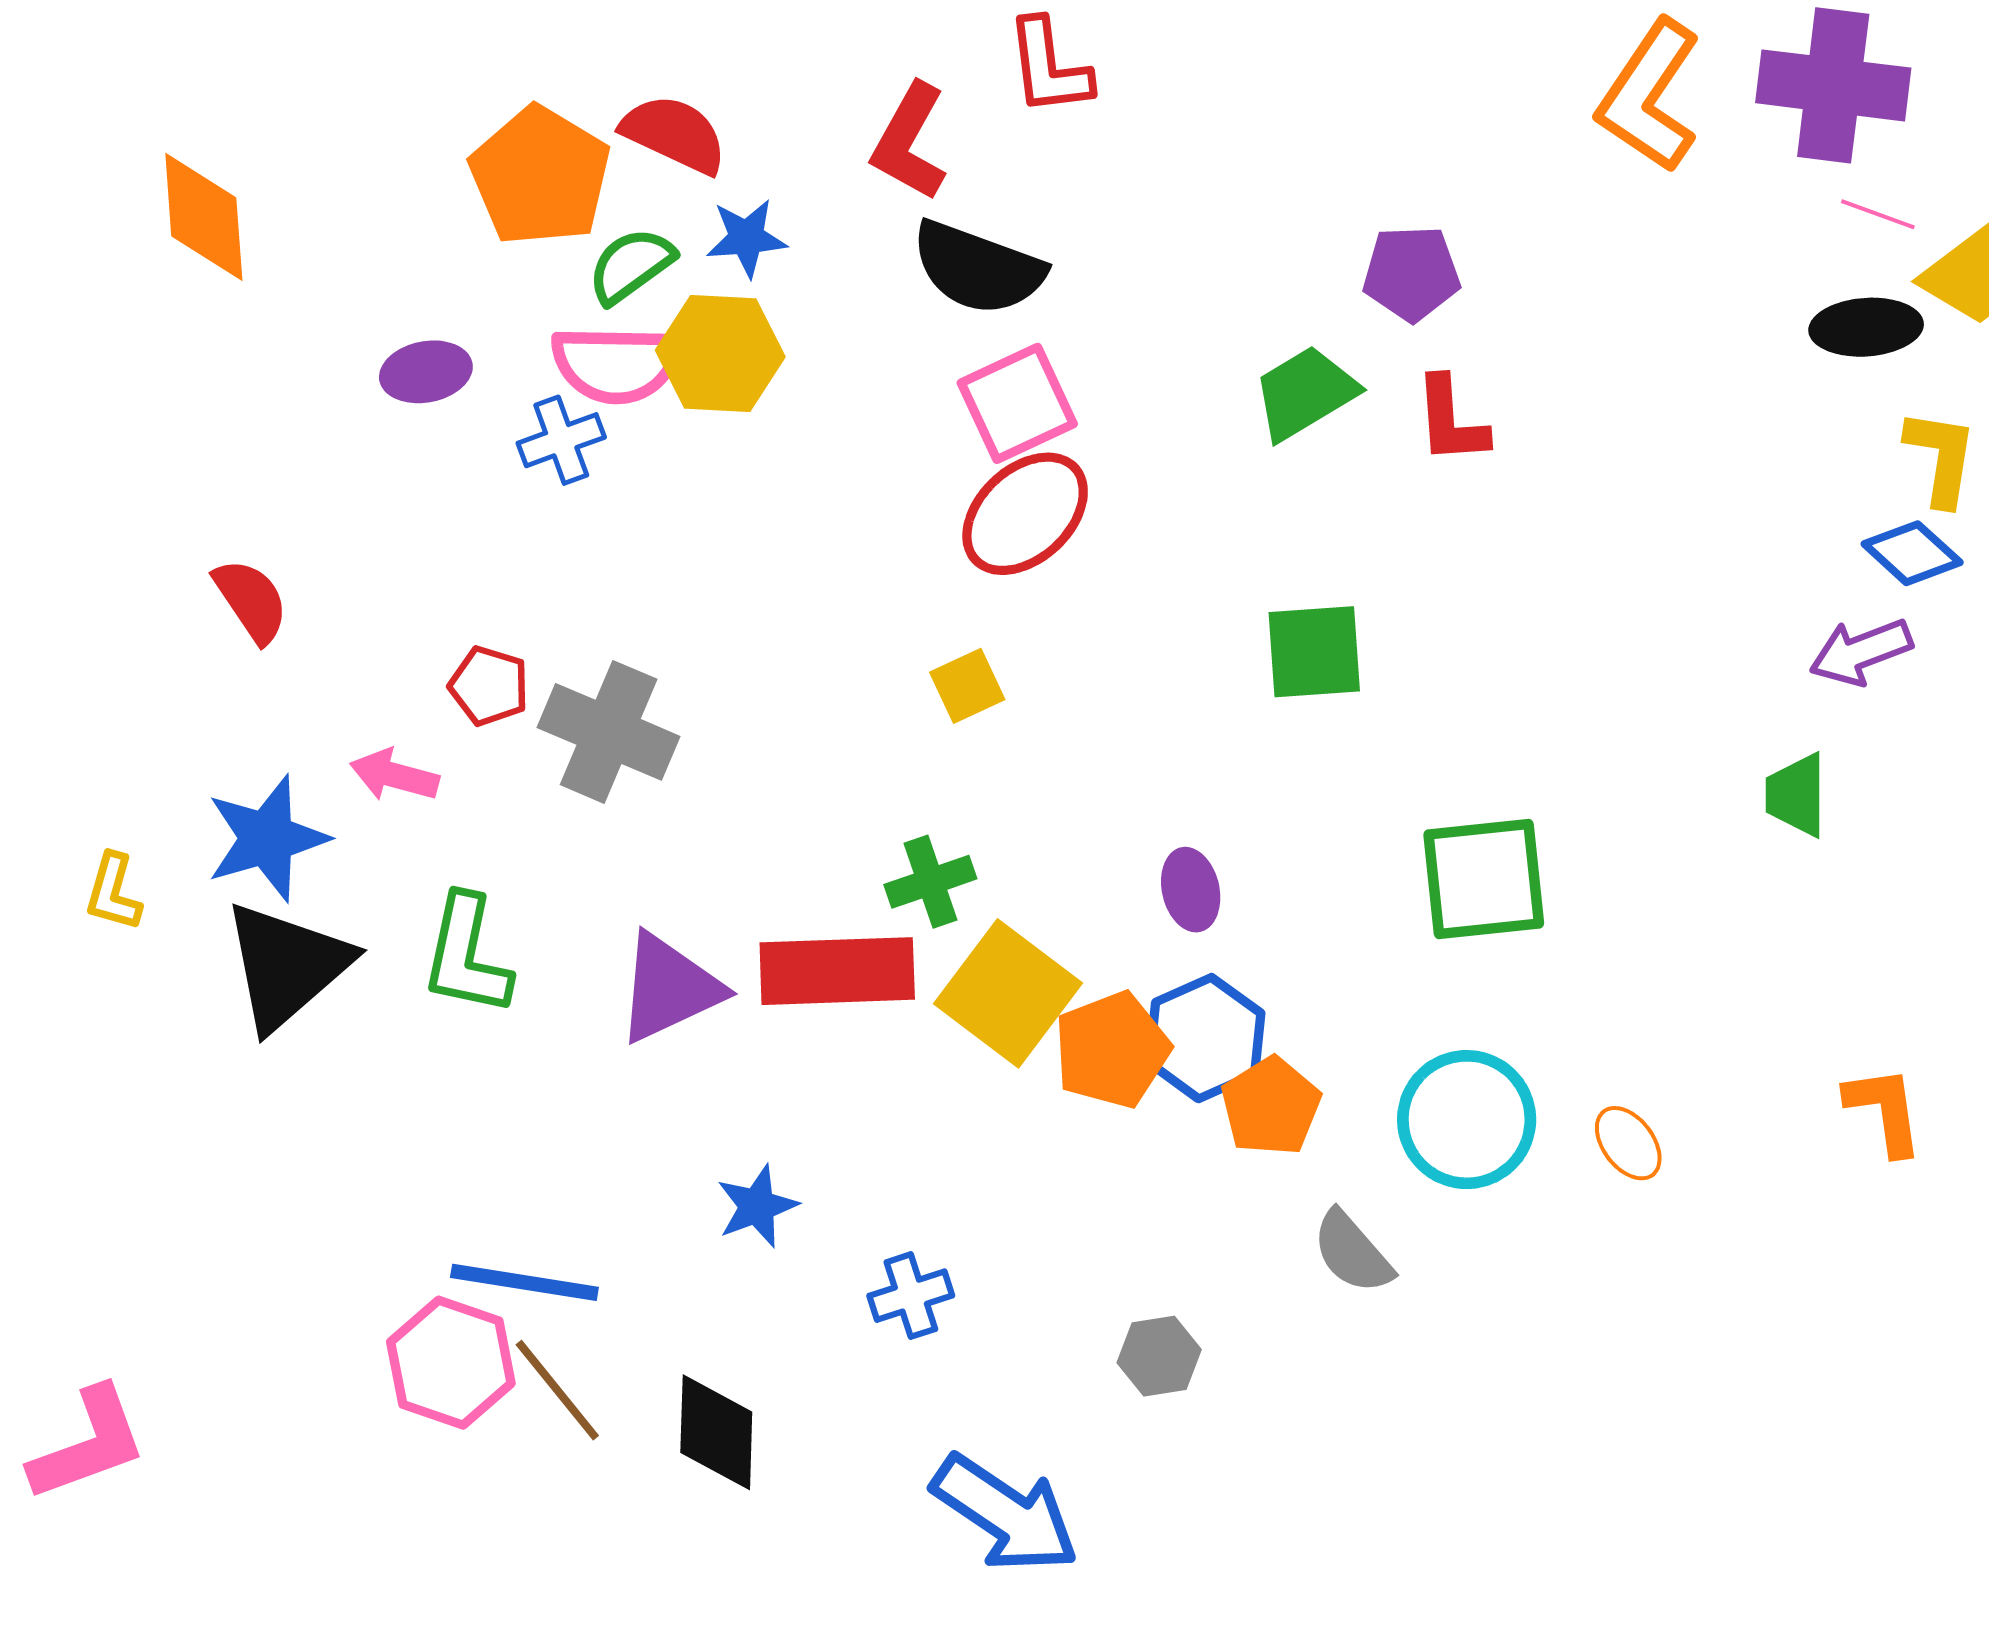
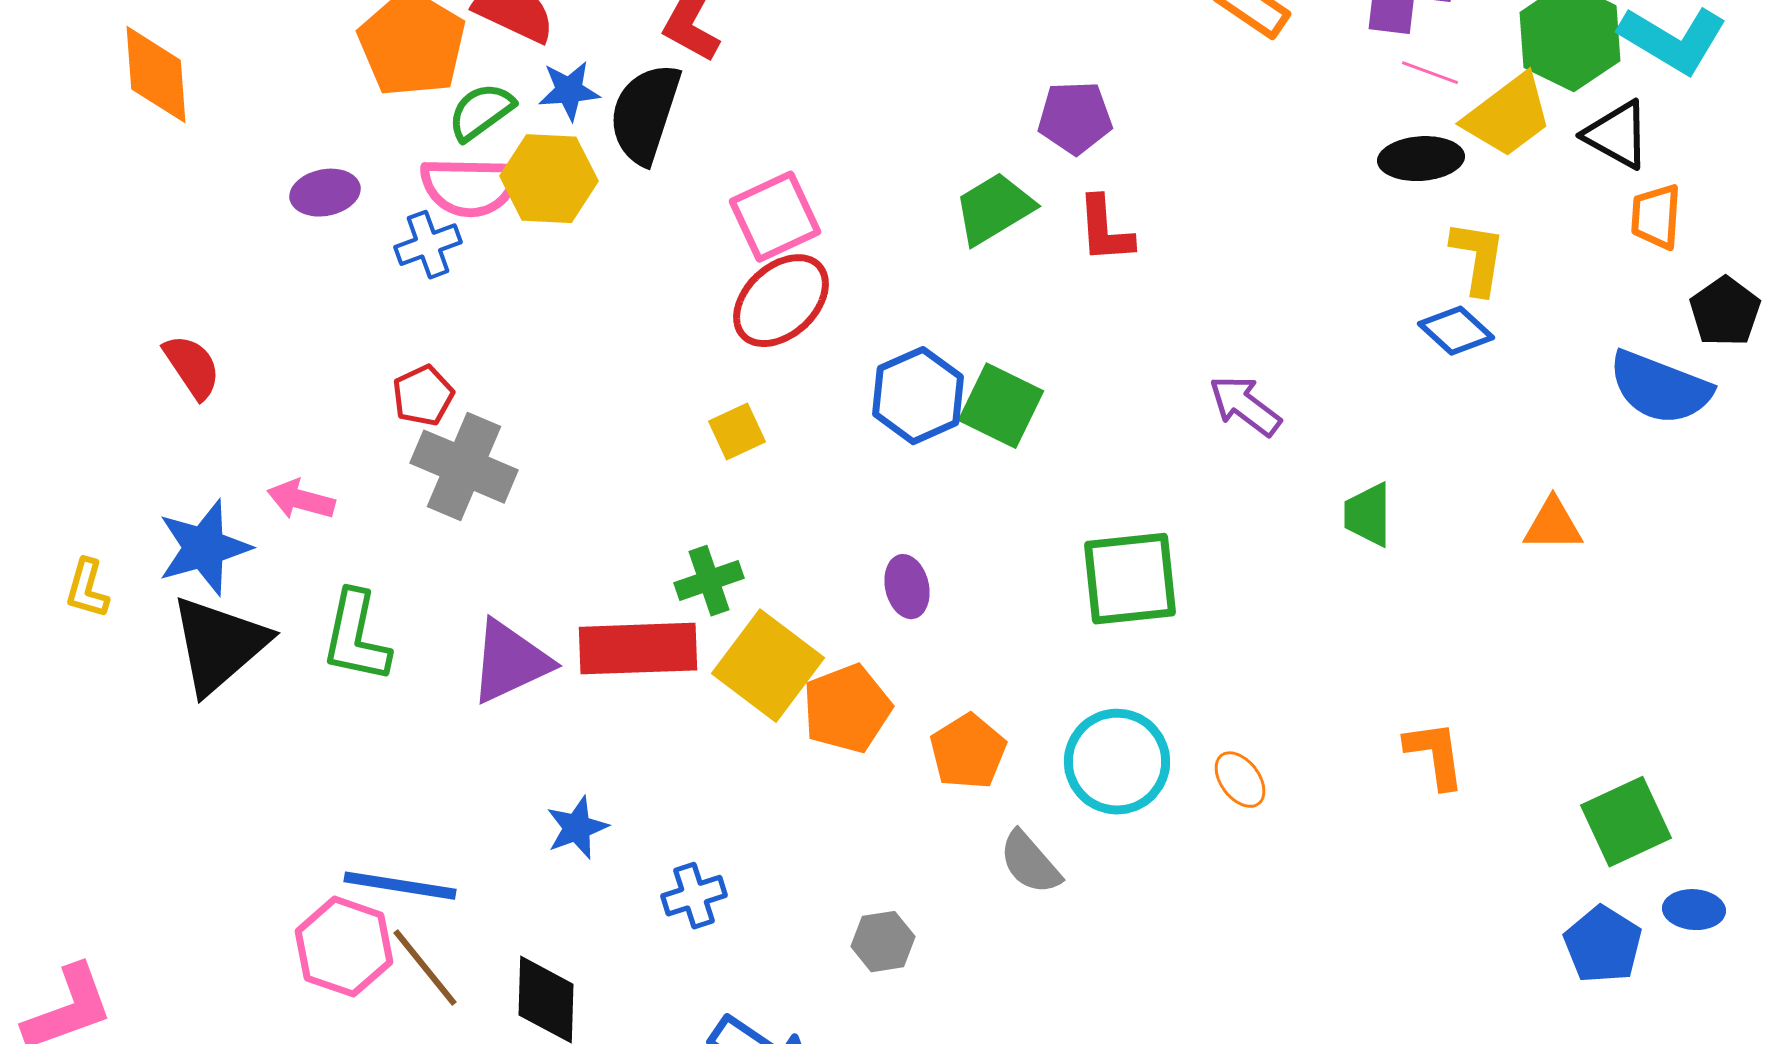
black semicircle: (978, 268) -> (645, 114), moved, turned 88
green square: (1314, 652) -> (1001, 406), turned 30
purple arrow: (1861, 652) -> (1245, 406), moved, turned 58
red pentagon: (489, 686) -> (423, 396), moved, turned 30
blue hexagon: (1205, 1038) -> (918, 396), moved

